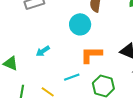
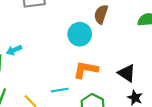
cyan arrow: (43, 51) -> (14, 50), moved

